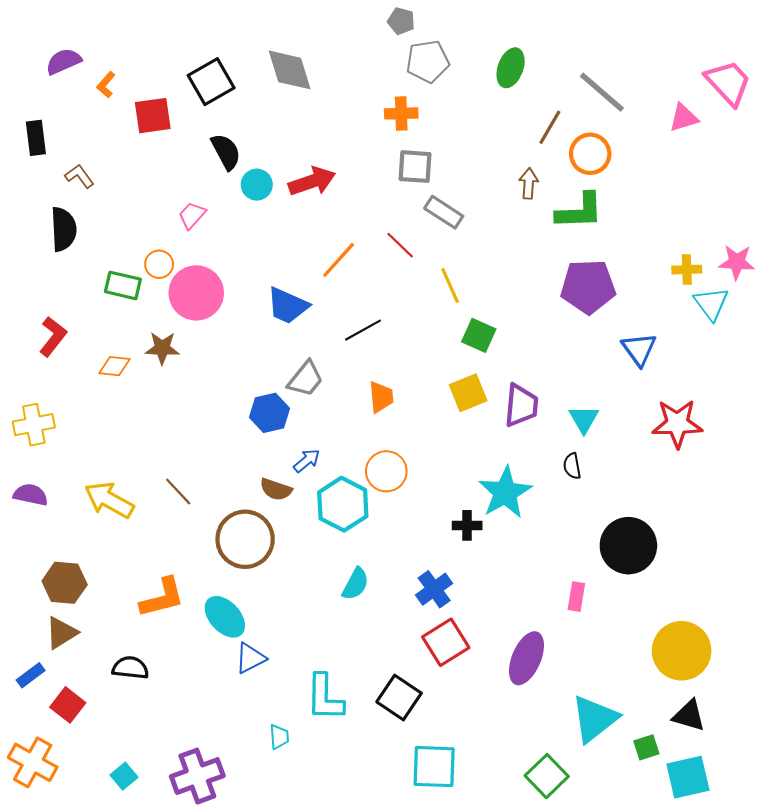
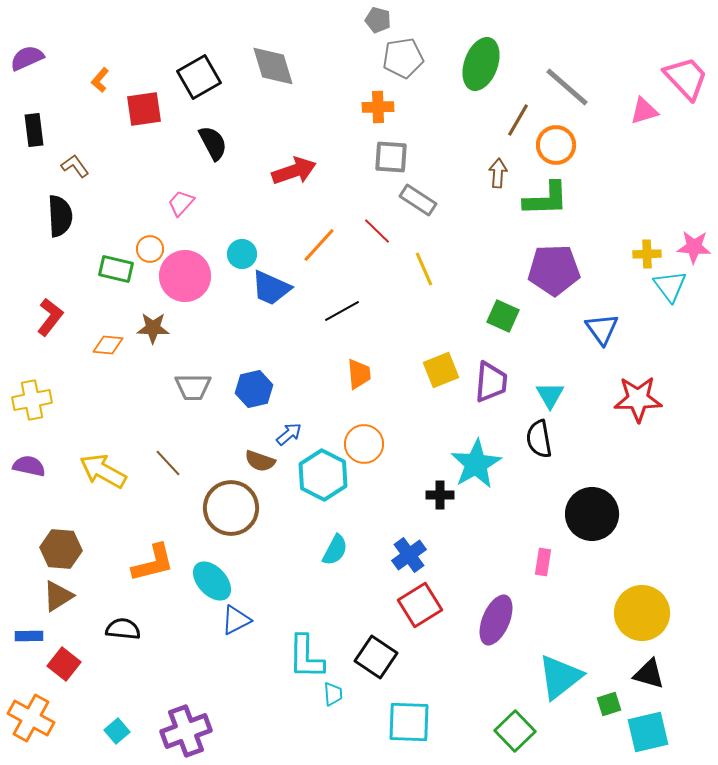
purple semicircle: (63, 61) -> (27, 58), moved
green ellipse: (511, 68) -> (481, 64), size x1.4
cyan circle: (257, 185) -> (242, 254), moved
green square: (479, 335) -> (503, 316), moved
gray trapezoid: (306, 379) -> (193, 387), moved, turned 51
black semicircle: (572, 466) -> (539, 439), size x1.5
blue rectangle: (31, 675) -> (29, 636), turned 36
cyan trapezoid: (279, 737) -> (333, 694), moved

